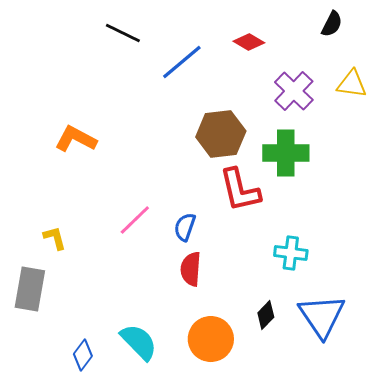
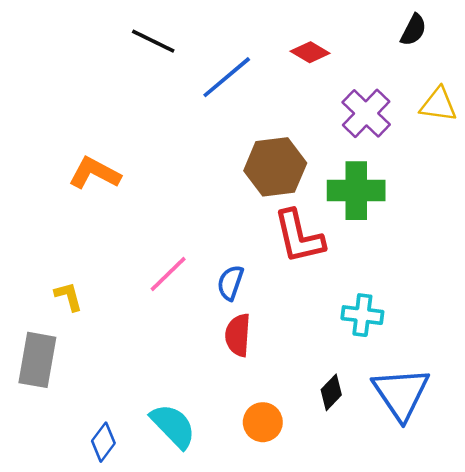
orange circle: (211, 339) -> (263, 422), size x0.7

